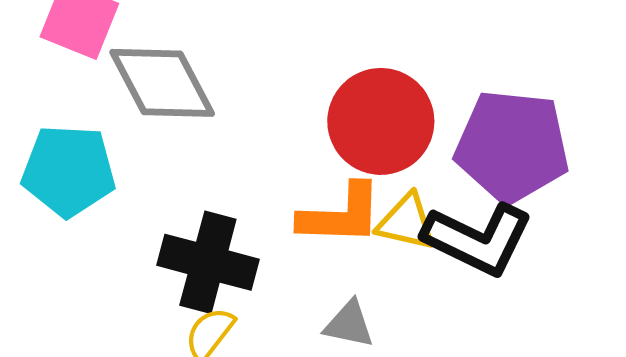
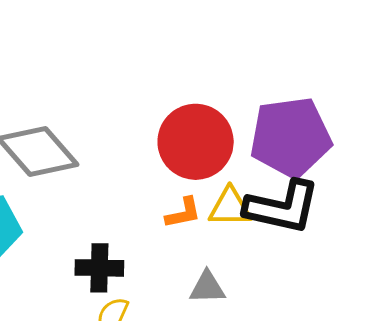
orange L-shape: (341, 215) -> (183, 213), size x0.6
black cross: (208, 262) -> (99, 268), size x0.7

